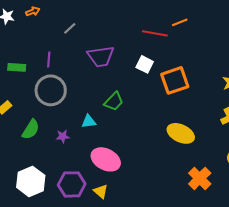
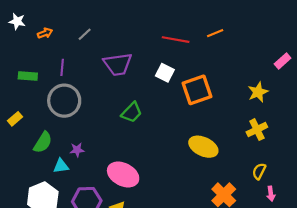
orange arrow: (33, 11) -> (45, 33), moved
orange line: (180, 22) -> (215, 33), moved
cyan triangle: (89, 121) -> (61, 166), moved

